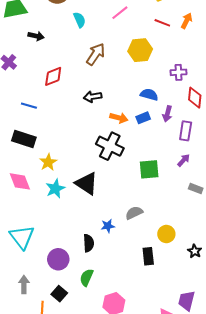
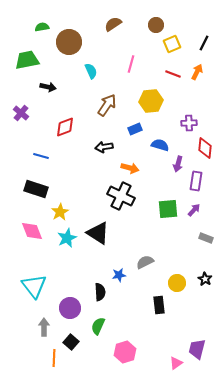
pink line: (120, 13) -> (131, 64), turned -36
blue rectangle: (143, 118) -> (135, 129), moved
green square: (149, 169) -> (168, 209), moved
black star: (195, 251) -> (205, 279), moved
gray arrow: (24, 285) -> (44, 327), moved

